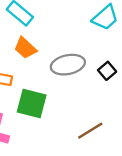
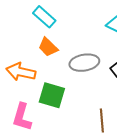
brown line: (90, 131) -> (102, 120), turned -65

